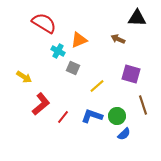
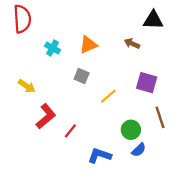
red semicircle: (44, 23) -> (22, 19), moved, turned 55
cyan cross: (58, 51) -> (52, 48), moved
blue L-shape: (92, 116) -> (100, 156), moved

